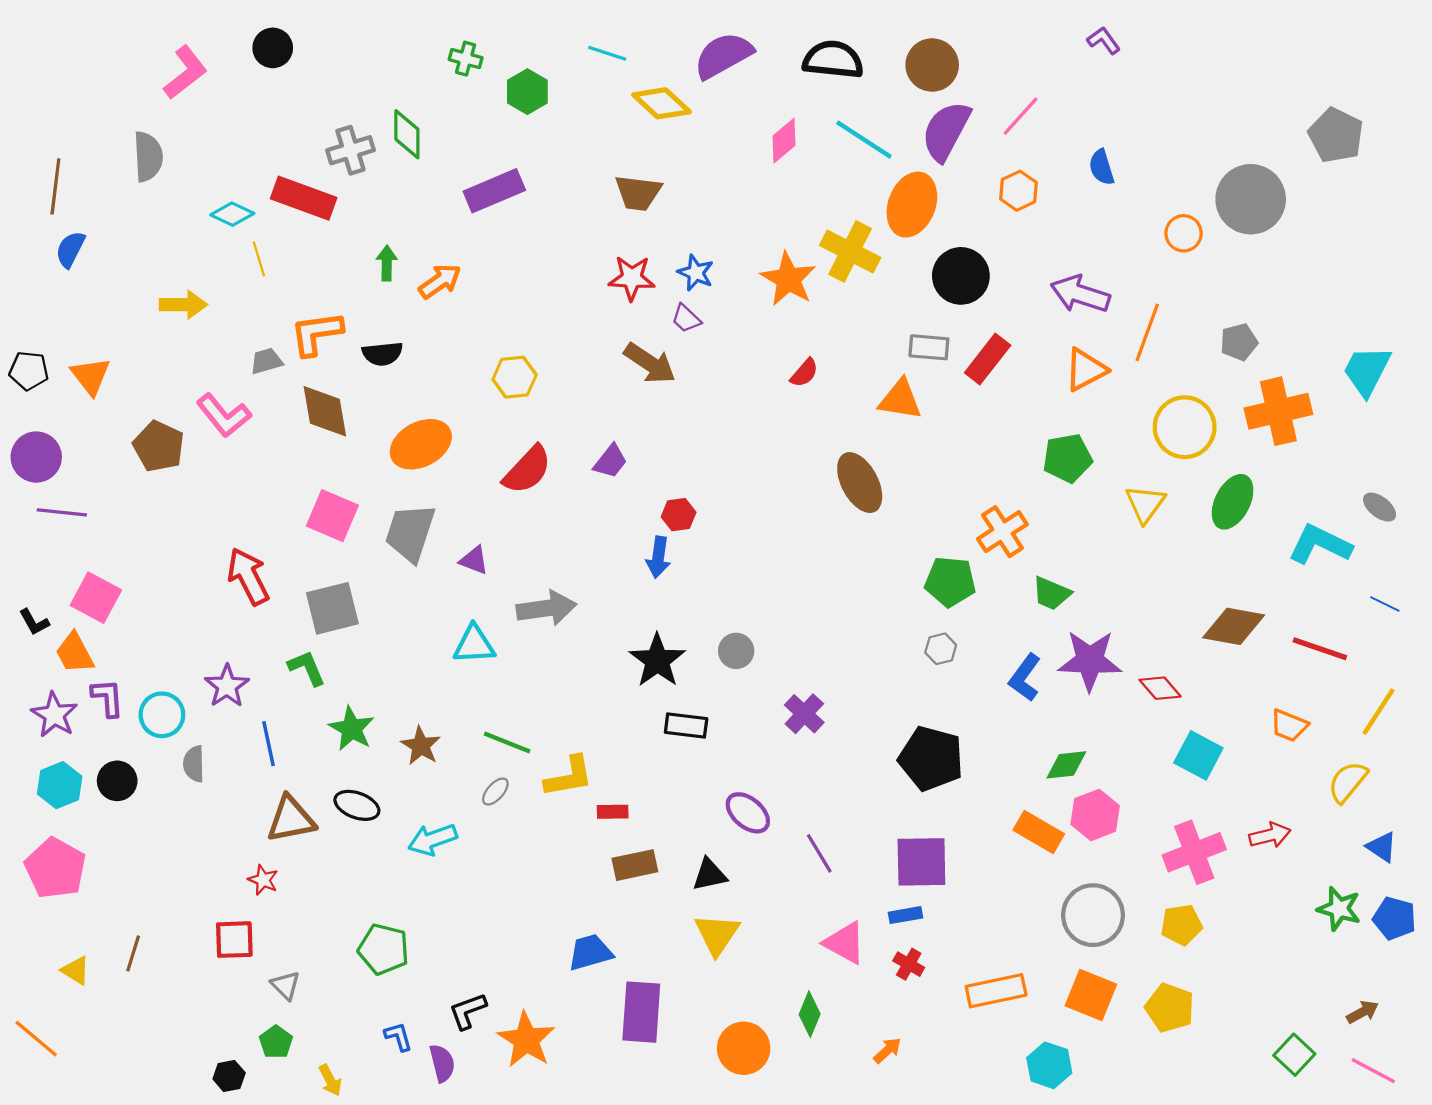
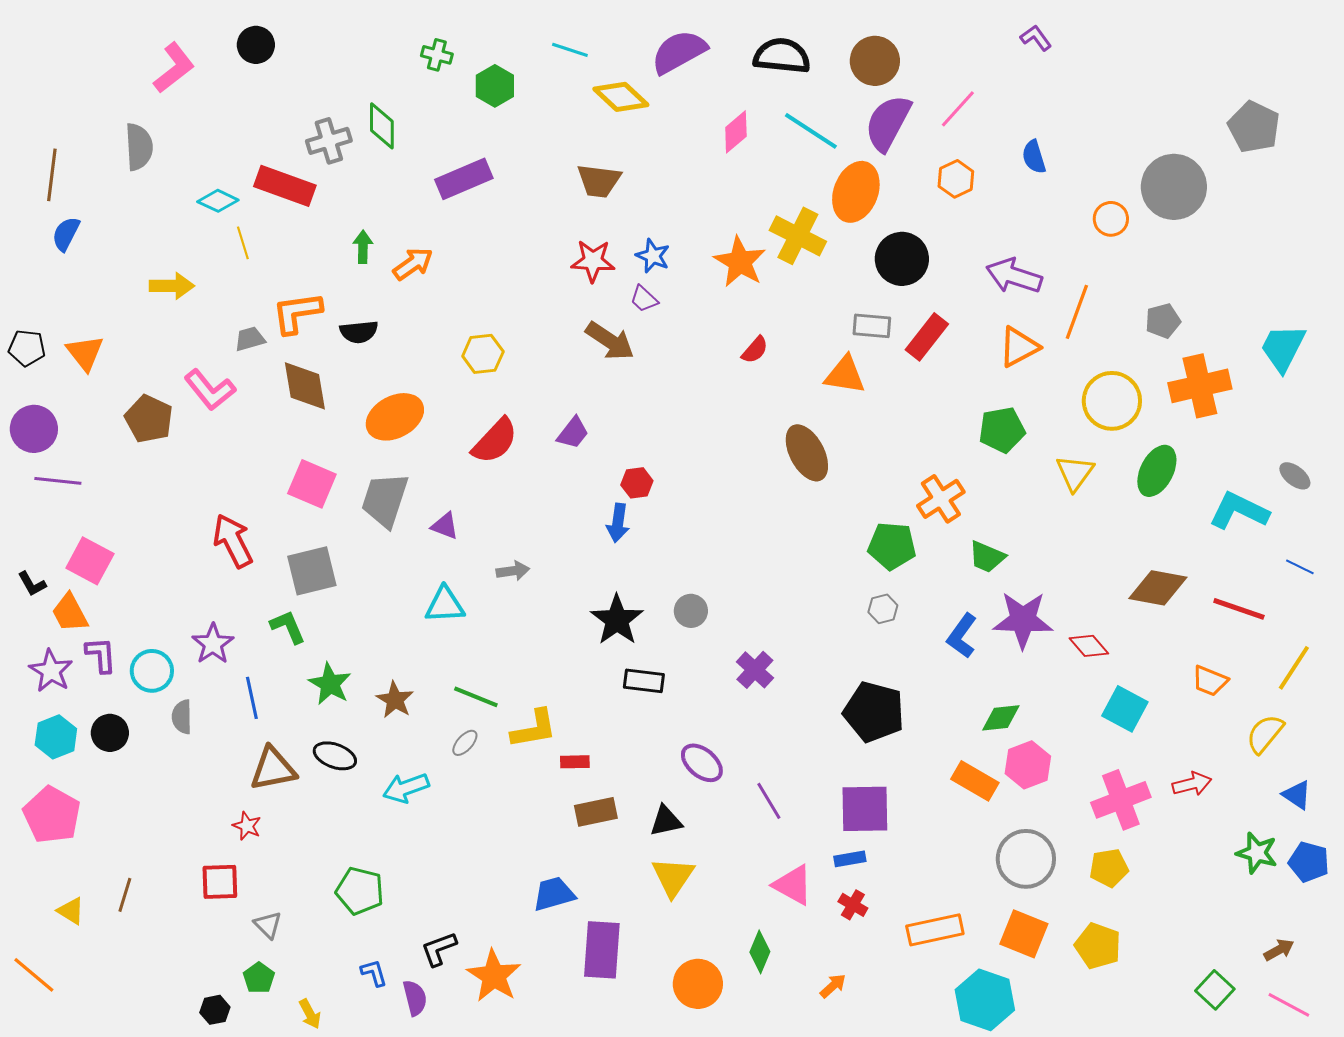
gray arrow: (547, 608) -> (513, 571), size x0.6
cyan hexagon: (1049, 1065) -> (985, 1000), size x1.4

